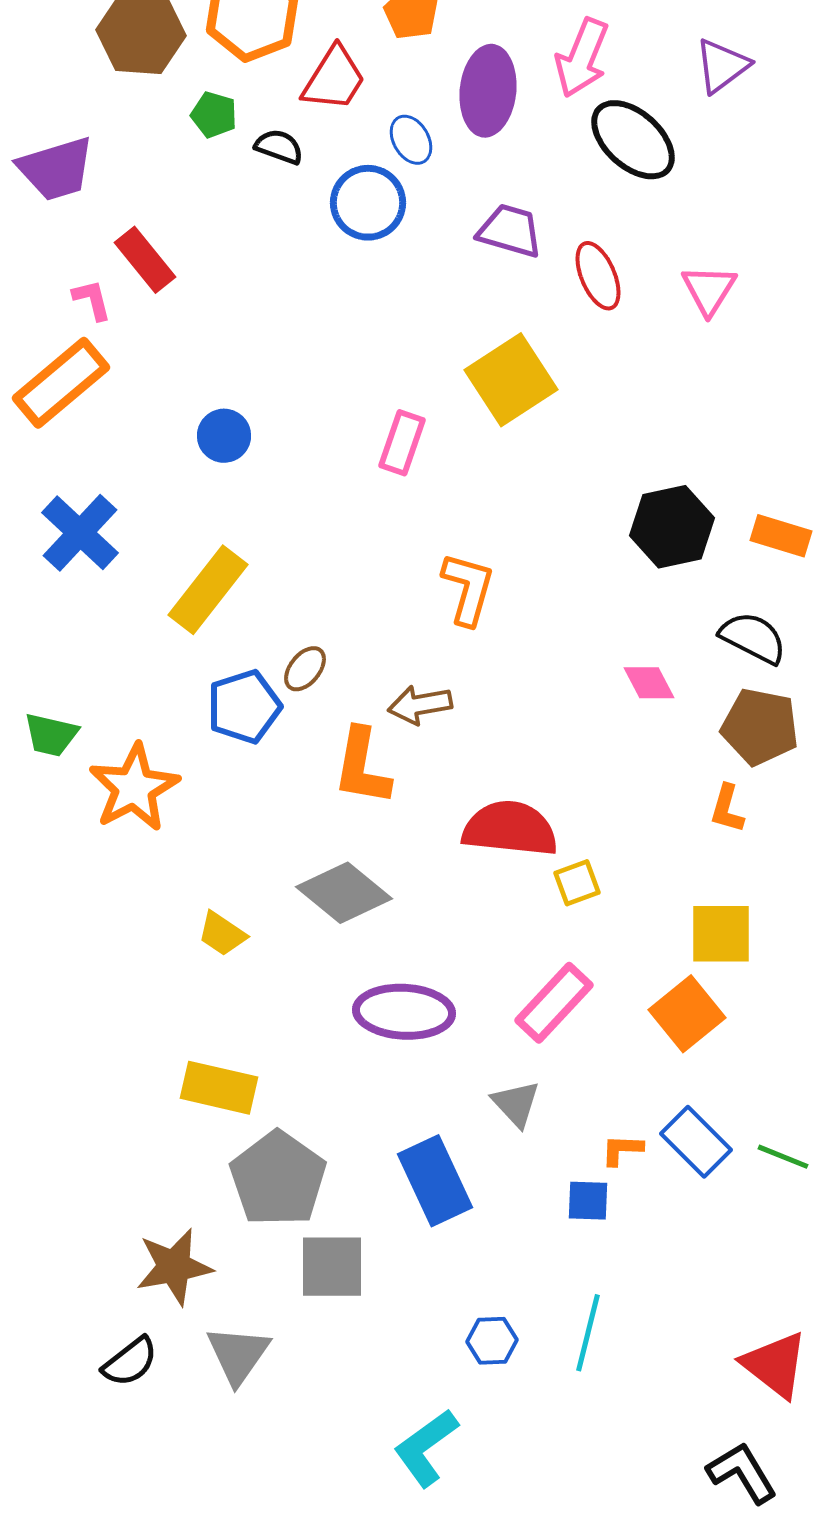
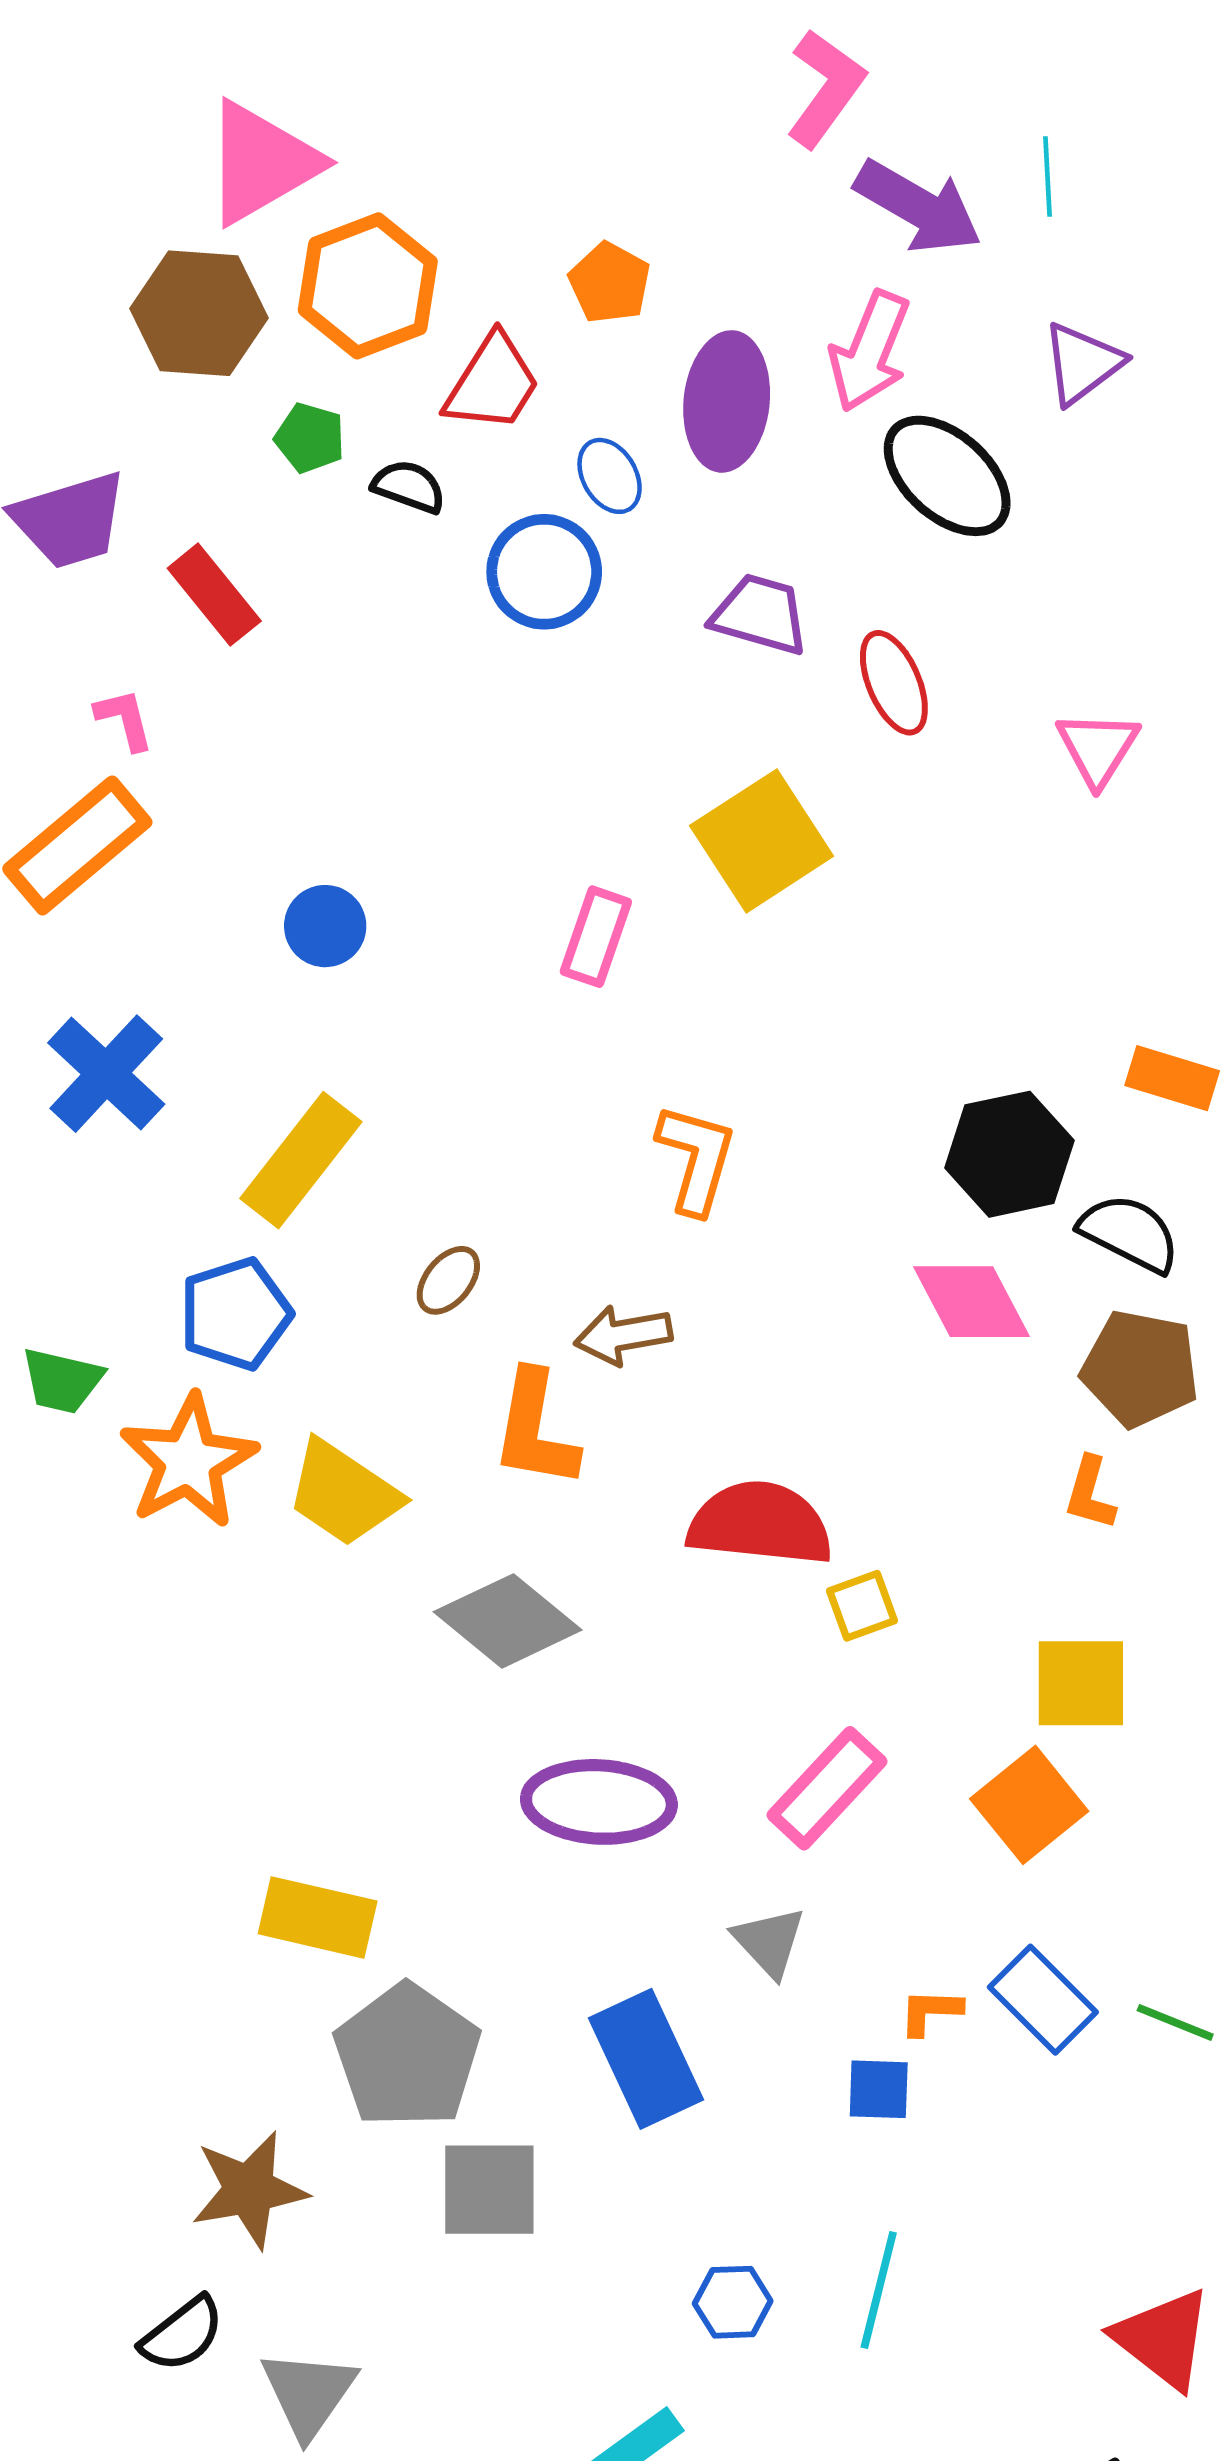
red rectangle: (145, 260) -> (214, 595), moved
pink triangle: (709, 290) -> (1098, 748), moved
black hexagon: (672, 527) -> (1009, 1154), moved
pink diamond: (649, 683) -> (971, 1302), size x1.5
blue pentagon: (244, 707) -> (235, 1314), moved
yellow trapezoid: (222, 934) -> (343, 1493), moved, size x1.6
gray triangle: (238, 1355) -> (308, 2393), moved

